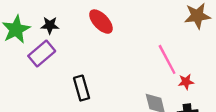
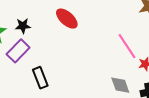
black rectangle: (82, 88) -> (40, 78), moved

